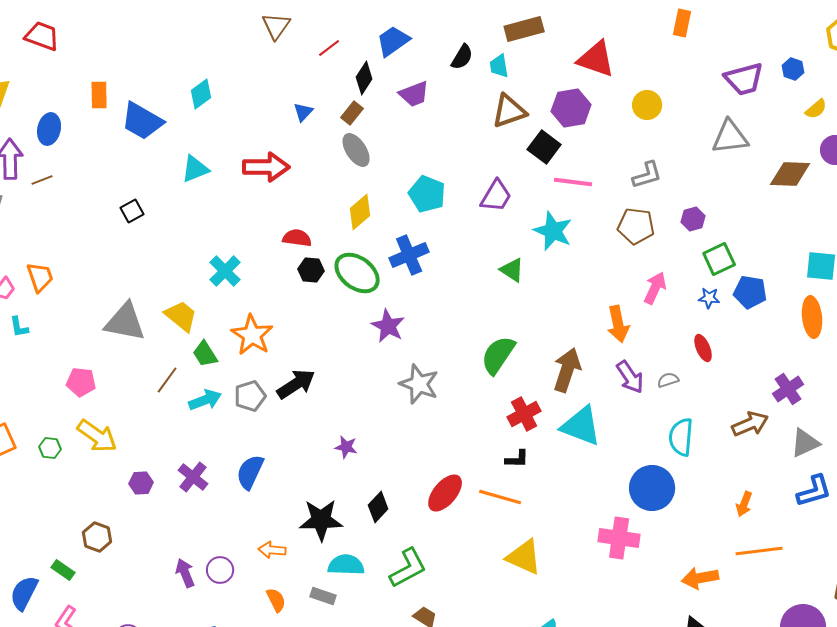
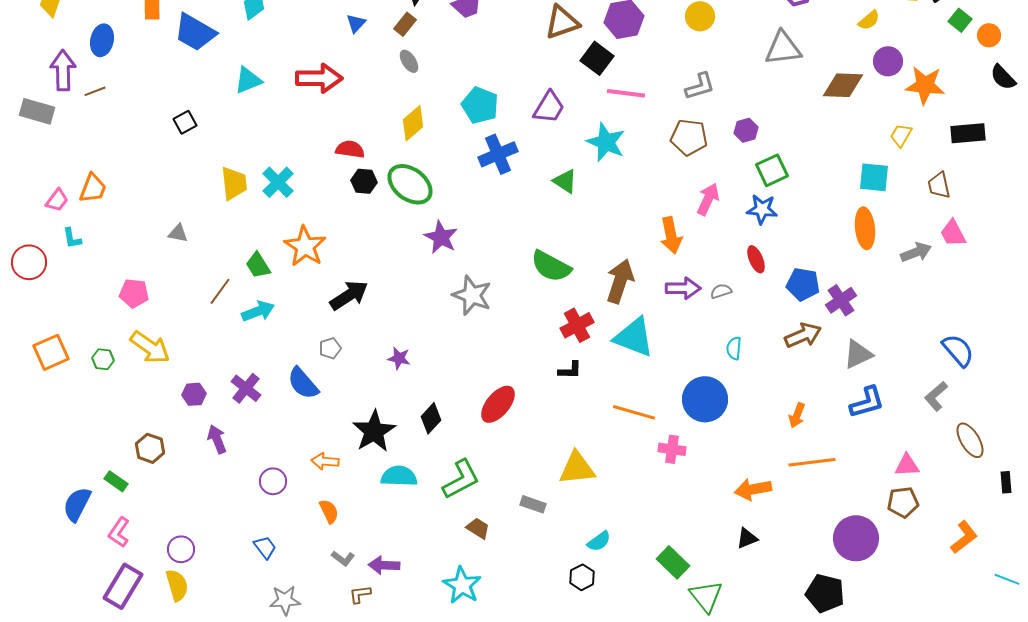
gray ellipse: (356, 150) -> (409, 61), size x0.7
blue cross: (409, 255) -> (498, 154), moved
orange trapezoid: (40, 277) -> (93, 188), turned 40
blue pentagon: (750, 292) -> (803, 284), moved
blue star: (709, 298) -> (762, 209), size x1.4
yellow trapezoid: (181, 316) -> (234, 183), moved, turned 45
gray triangle: (125, 322) -> (178, 233), size x0.5
green semicircle: (498, 355) -> (551, 266), turned -96
purple arrow: (630, 377) -> (683, 288), turned -56
gray pentagon: (250, 396) -> (330, 348), moved, size x0.7
cyan semicircle: (681, 437) -> (734, 348), size x0.6
blue semicircle: (250, 472) -> (303, 383), turned -66
orange line: (500, 497) -> (634, 412), moved
black star: (321, 520) -> (374, 431), turned -30
pink cross: (619, 538) -> (672, 449), size x0.7
yellow triangle: (524, 557) -> (577, 468), turned -30
purple arrow: (185, 573) -> (217, 439), moved
gray rectangle: (323, 596) -> (533, 504), moved

